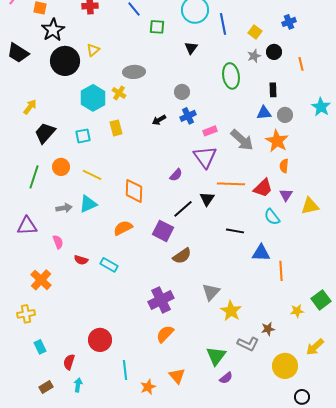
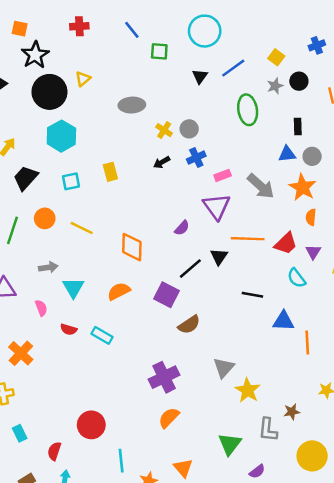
blue line: (223, 24) -> (233, 68), moved, turned 65
yellow cross: (119, 93) -> (164, 130), moved
cyan hexagon: (93, 98) -> (61, 136), moved
cyan triangle: (88, 204) -> (73, 288), moved, turned -36
gray L-shape: (248, 344) -> (268, 430), turned 70
purple semicircle: (226, 378) -> (257, 471), moved

